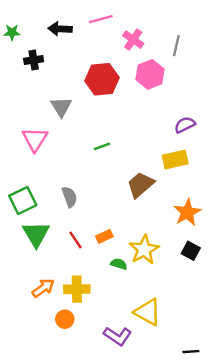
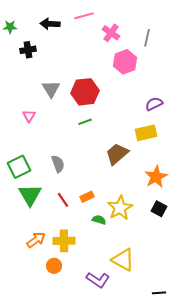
red hexagon: (102, 79) -> (85, 92), moved
pink triangle: (35, 139) -> (29, 116), size x0.6

